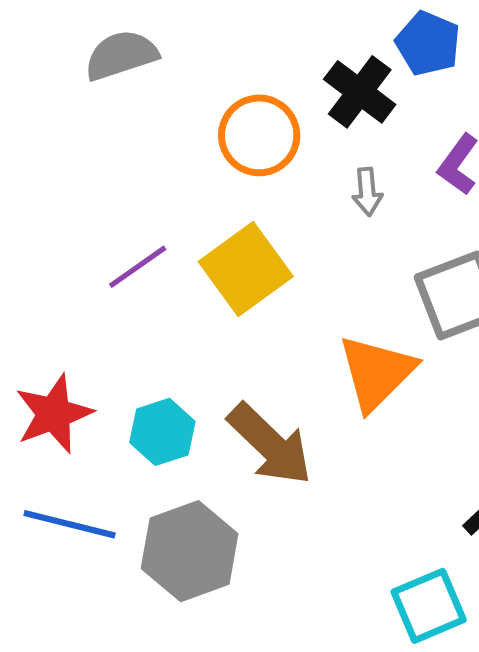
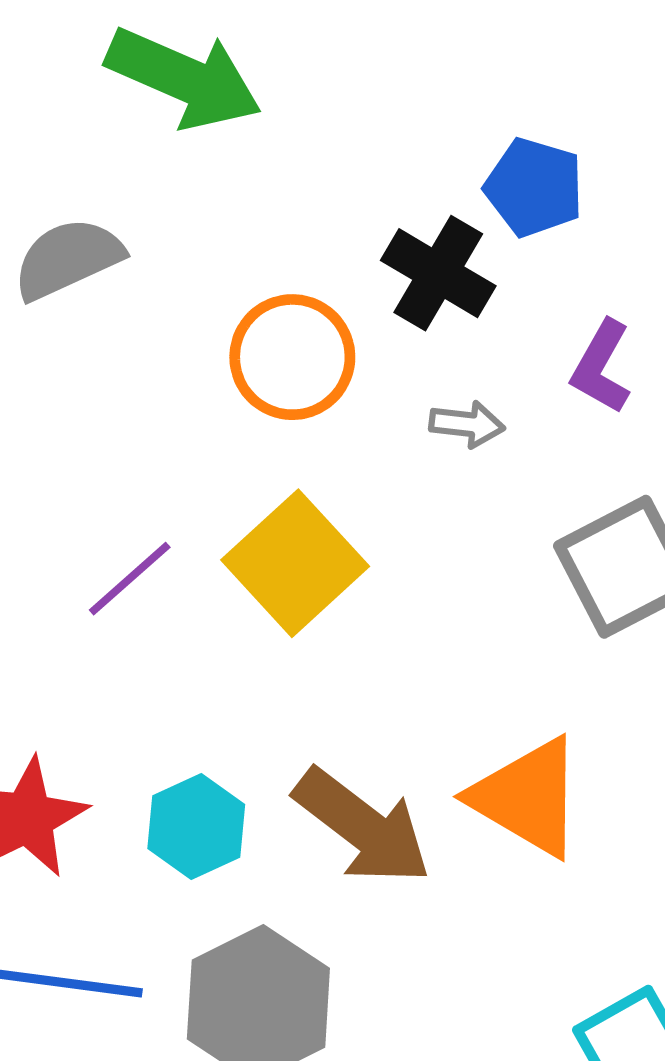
gray arrow: (367, 192) -> (467, 424), turned -72
orange triangle: (376, 372) -> (527, 797), moved, turned -38

